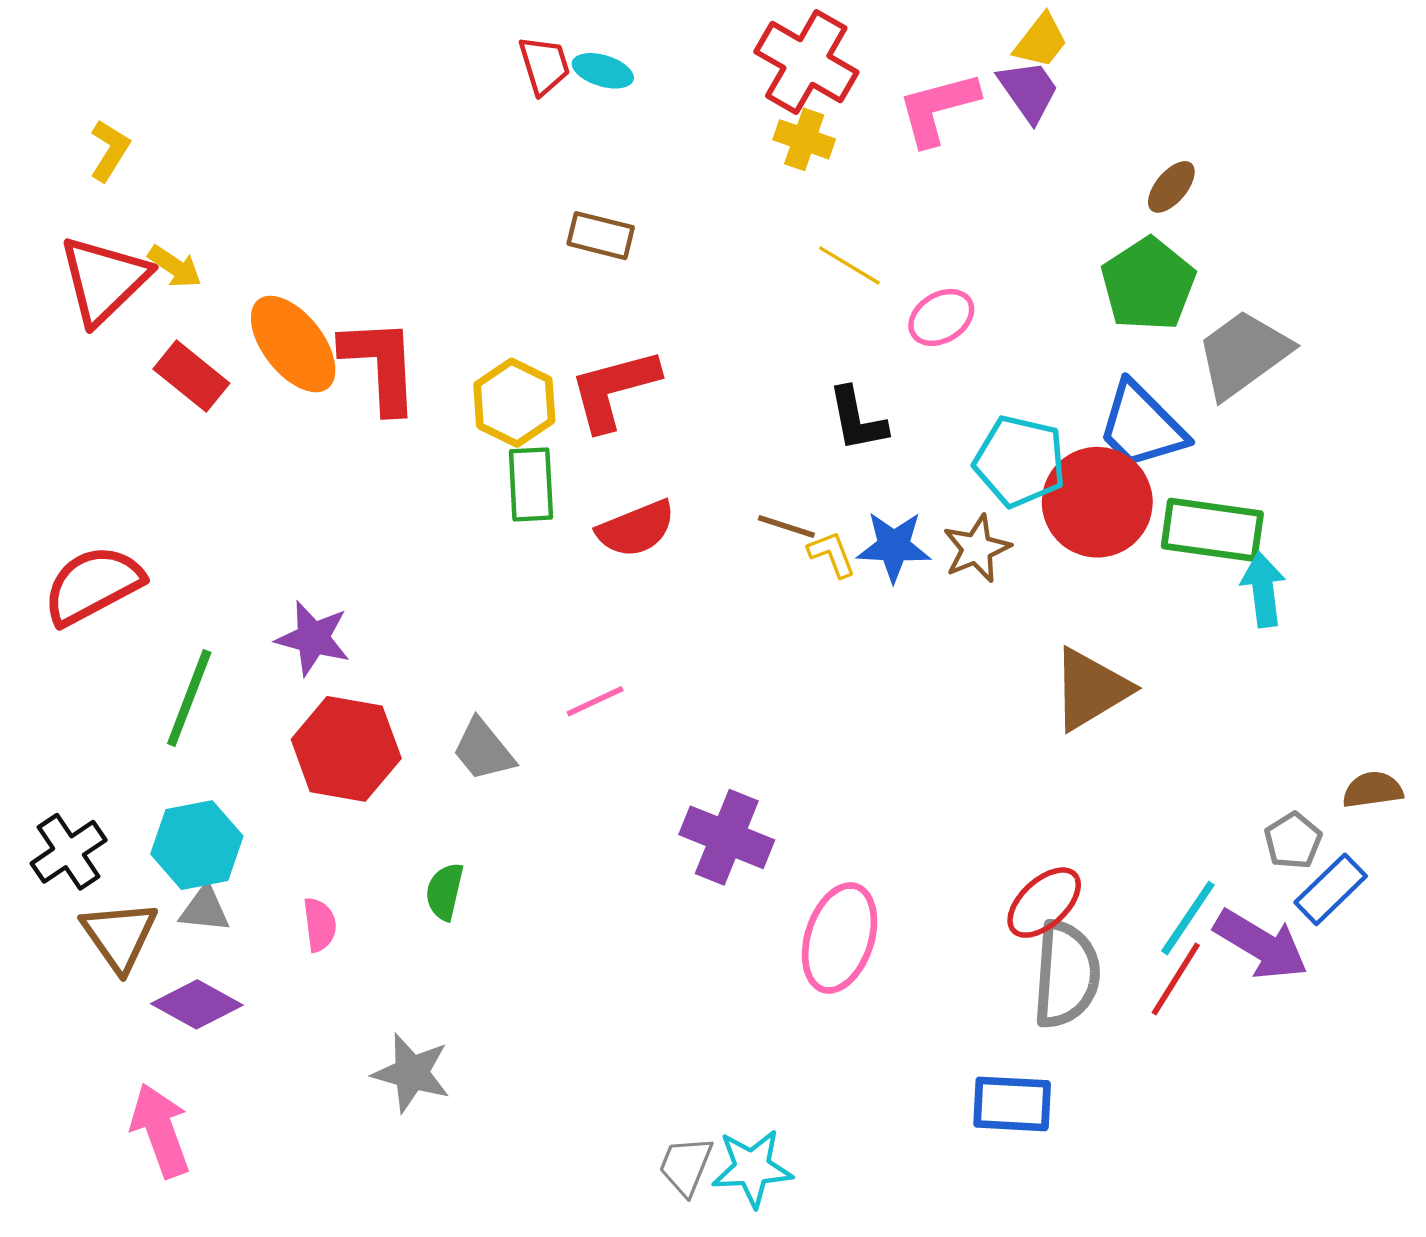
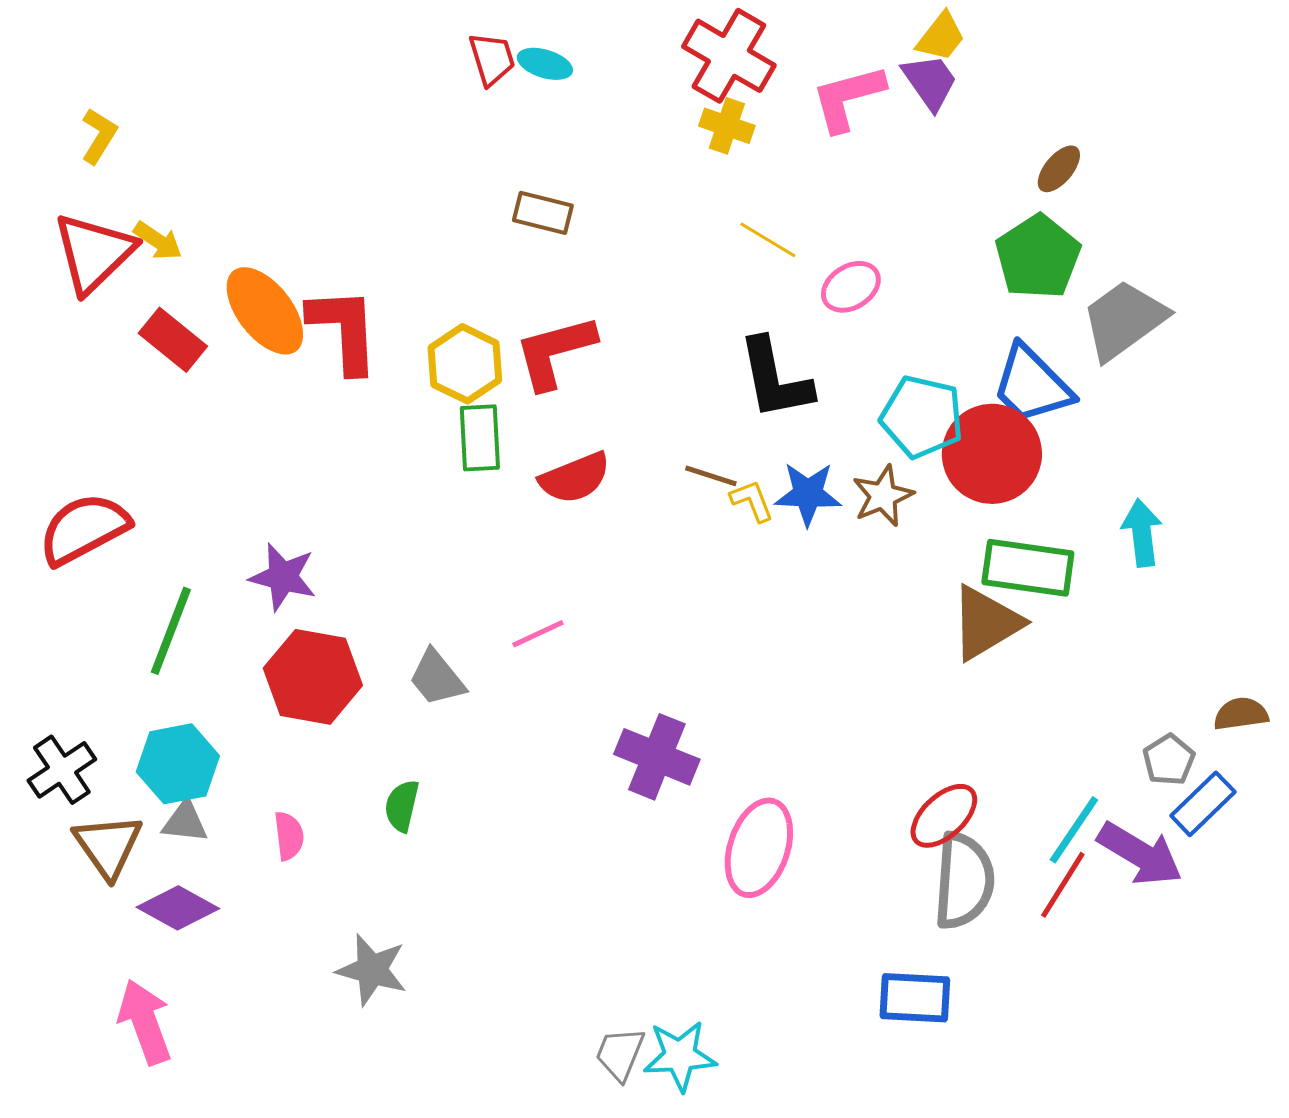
black L-shape: (857, 419) -> (775, 379), size x1.4
green rectangle: (1212, 530) -> (1028, 568), moved

